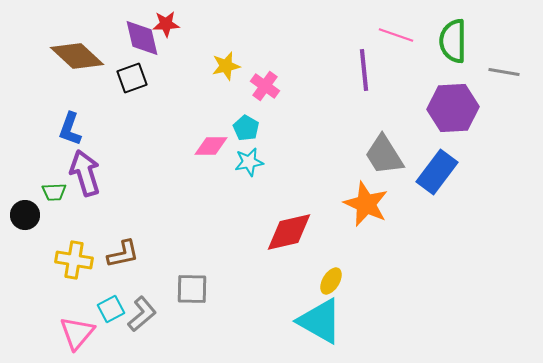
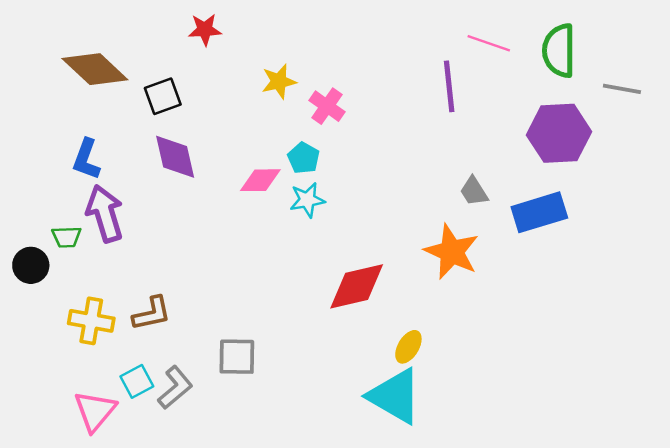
purple diamond: (142, 38) -> (175, 157), moved
gray trapezoid: (384, 155) -> (474, 191), size x0.6
blue rectangle: (437, 172) -> (539, 212), turned 36

